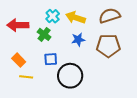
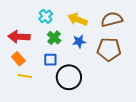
cyan cross: (53, 16) -> (46, 16), moved
red arrow: (18, 25) -> (19, 37), moved
green cross: (44, 34) -> (54, 38), moved

